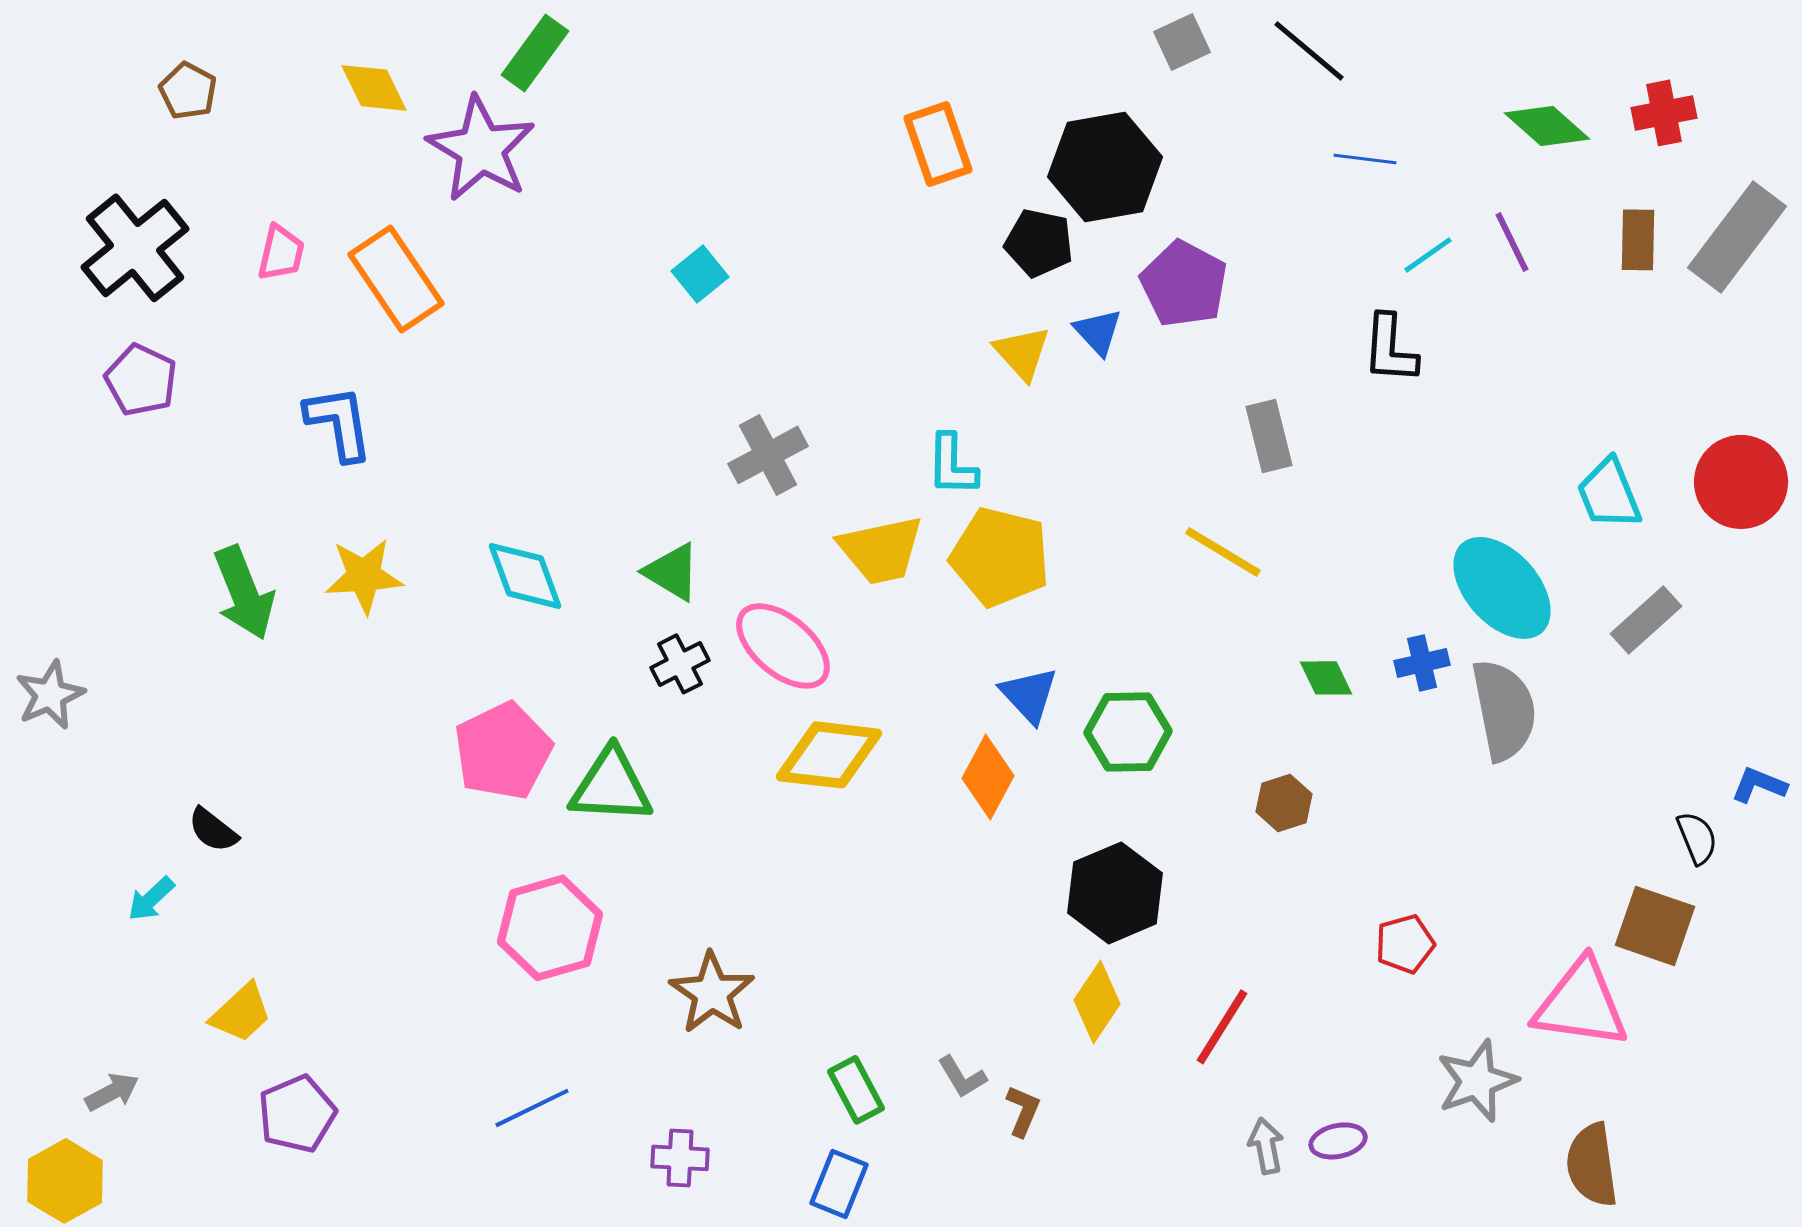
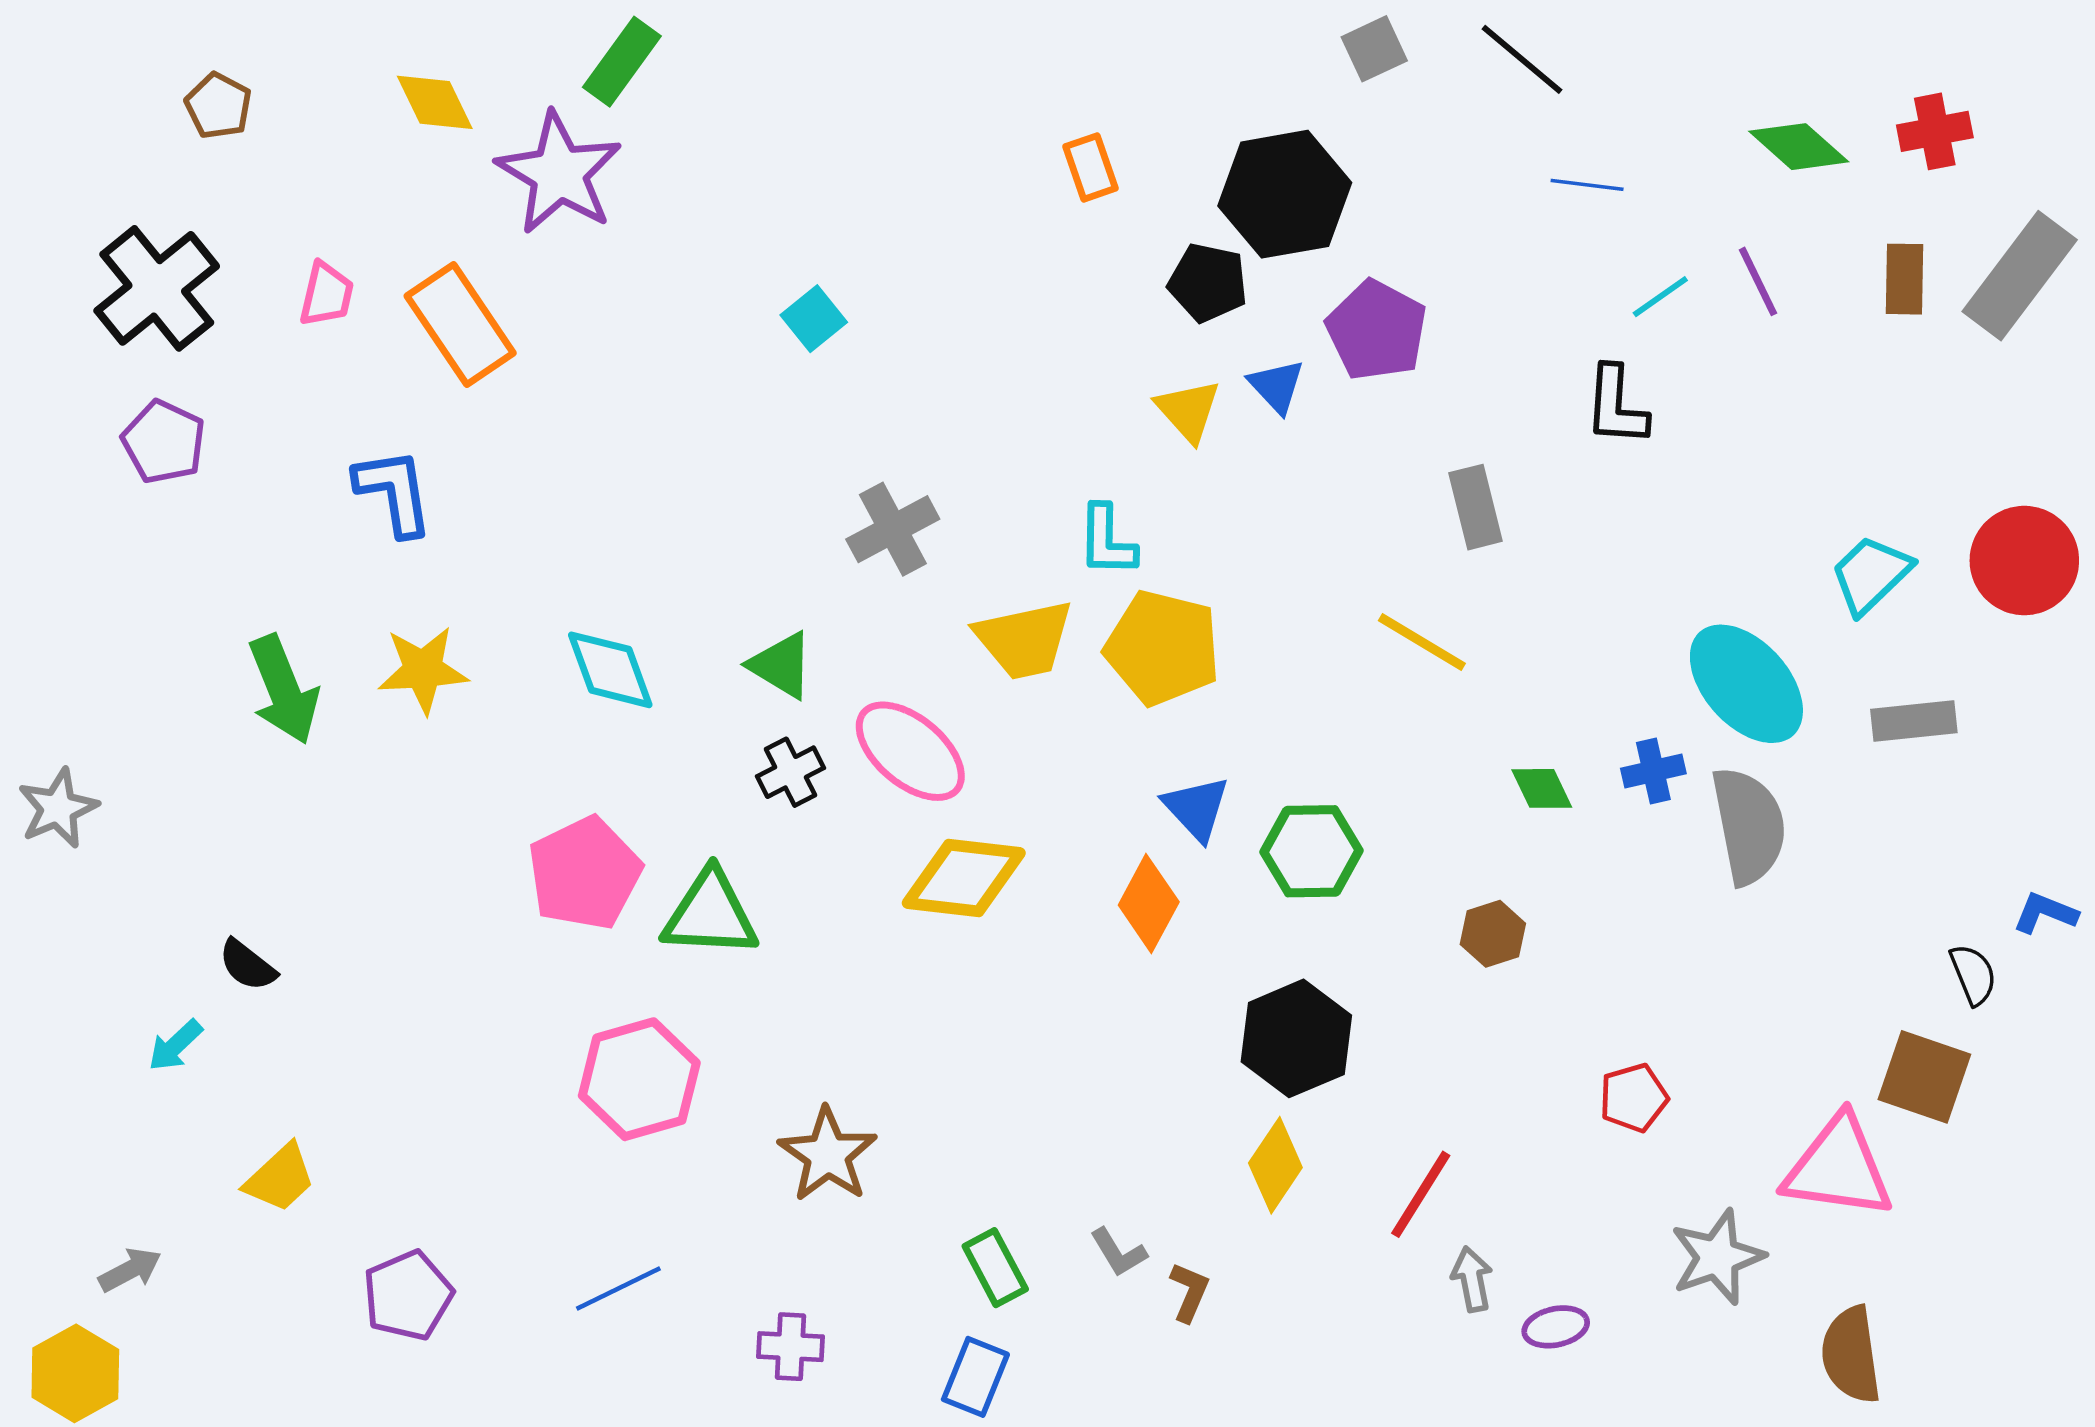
orange rectangle: (938, 144) -> (1091, 167), size x0.7
cyan trapezoid: (1609, 494) -> (1871, 574), turned 68
gray rectangle: (1646, 620) -> (1914, 721), turned 36
purple pentagon: (297, 1114) -> (408, 1295), moved
gray arrow: (1266, 1146) -> (1472, 1279), moved

